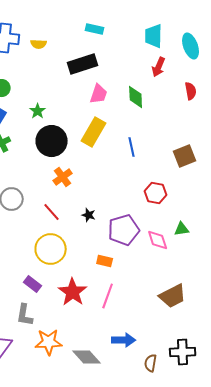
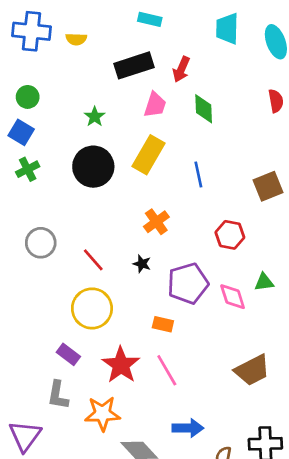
red arrow: (159, 67) -> (181, 69), moved
green star: (38, 111) -> (95, 117), moved
orange cross: (63, 177) -> (156, 222), moved
pink line: (108, 296) -> (167, 370), turned -50
orange star: (49, 342) -> (102, 414), moved

